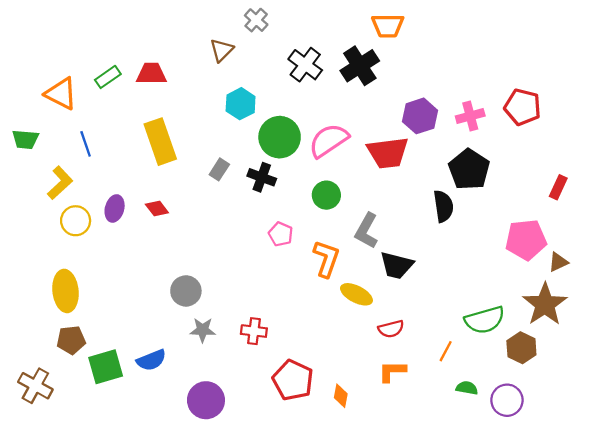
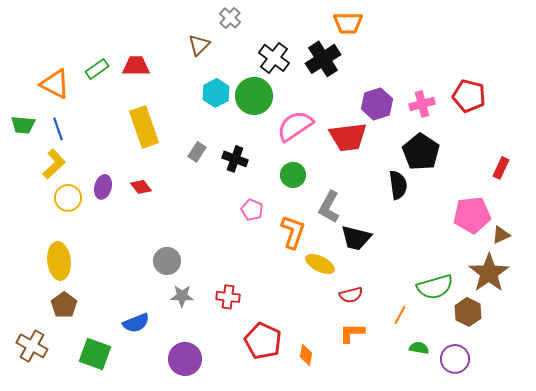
green circle: (280, 137) -> (254, 96), moved
blue line: (86, 144) -> (58, 129), moved
brown pentagon: (71, 340) -> (64, 305), turned -30
green square: (106, 367) -> (95, 354), moved, turned 36

